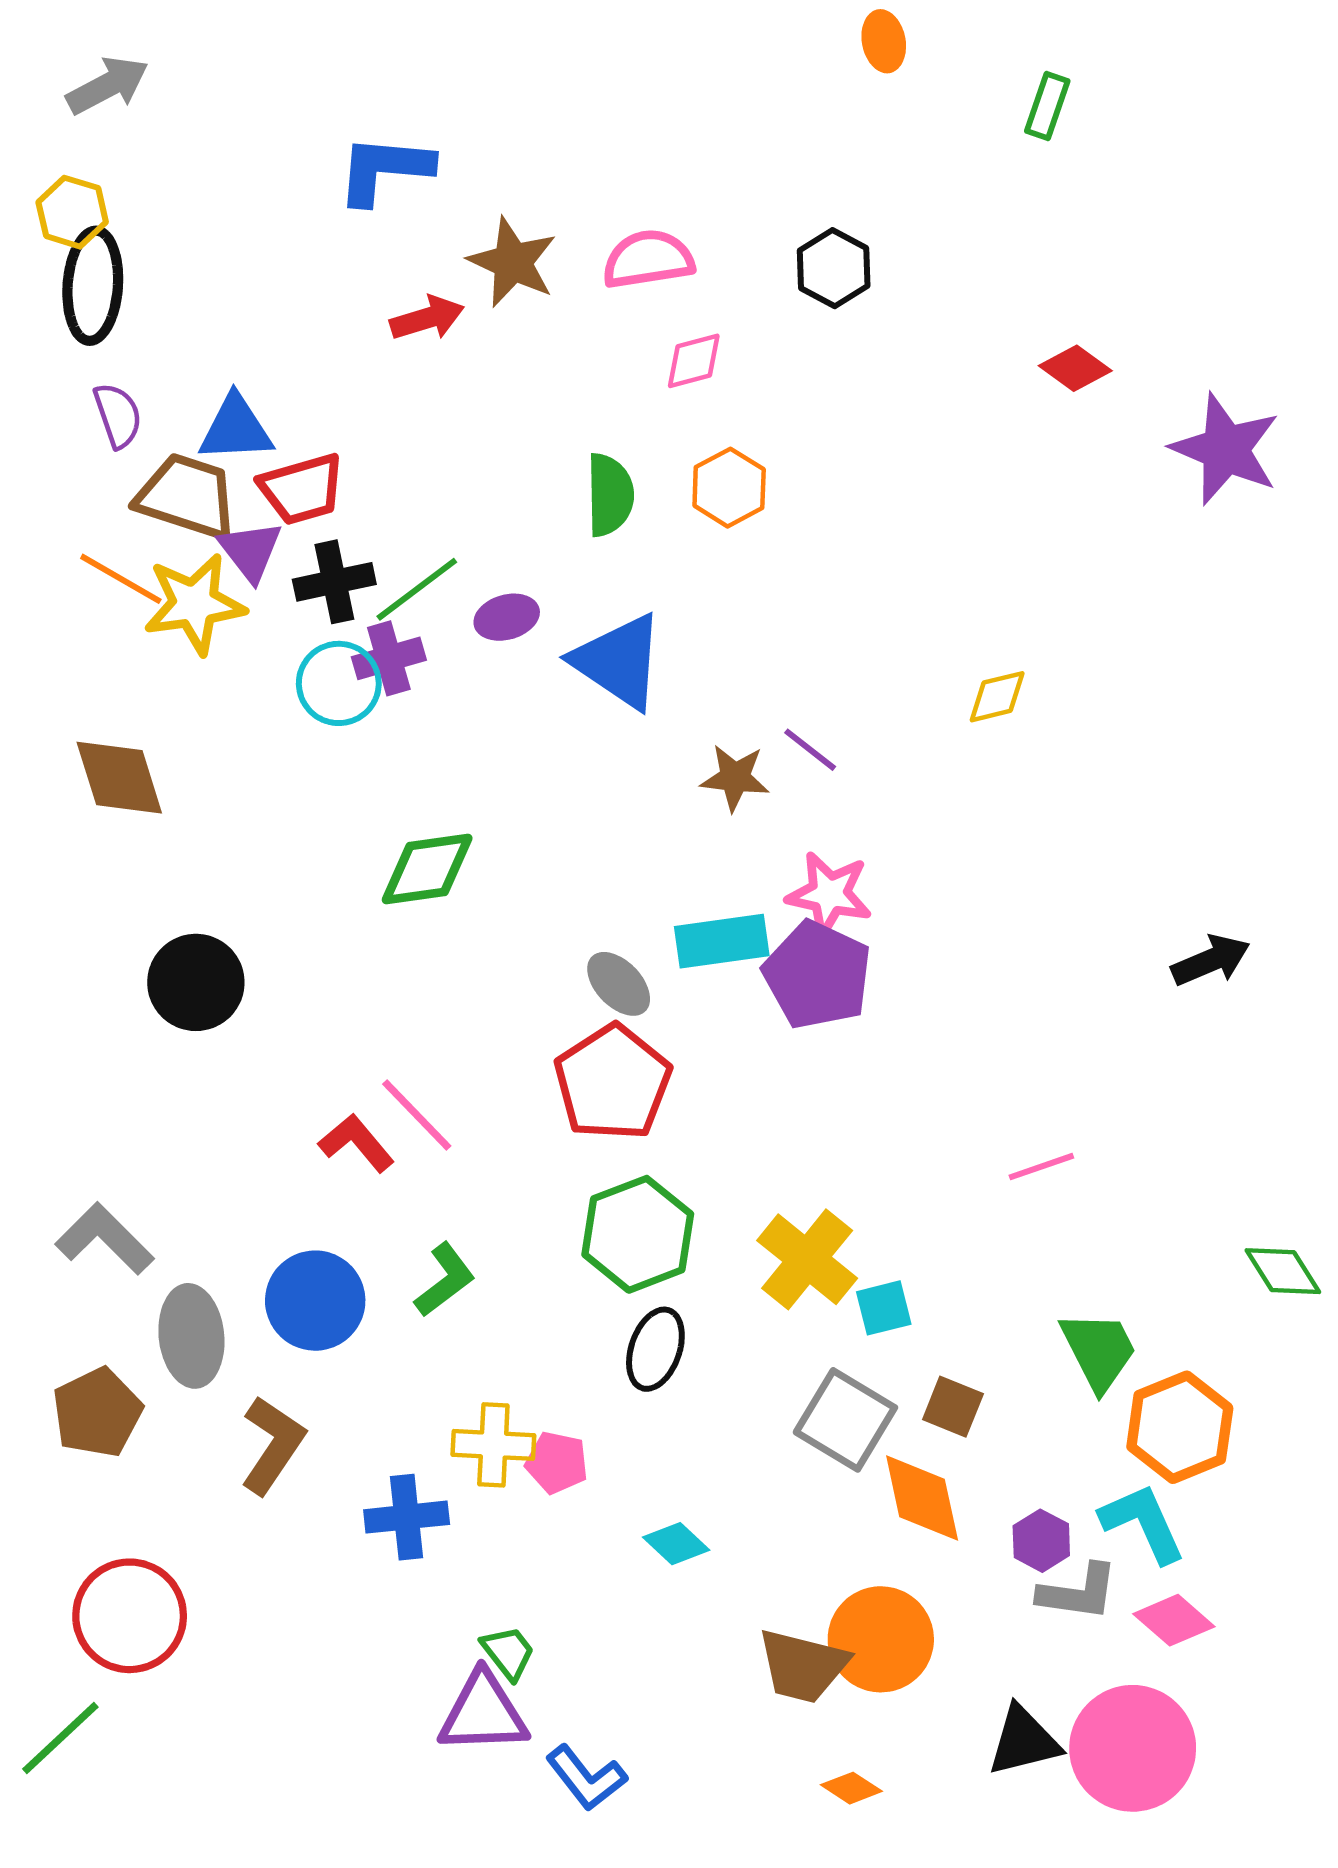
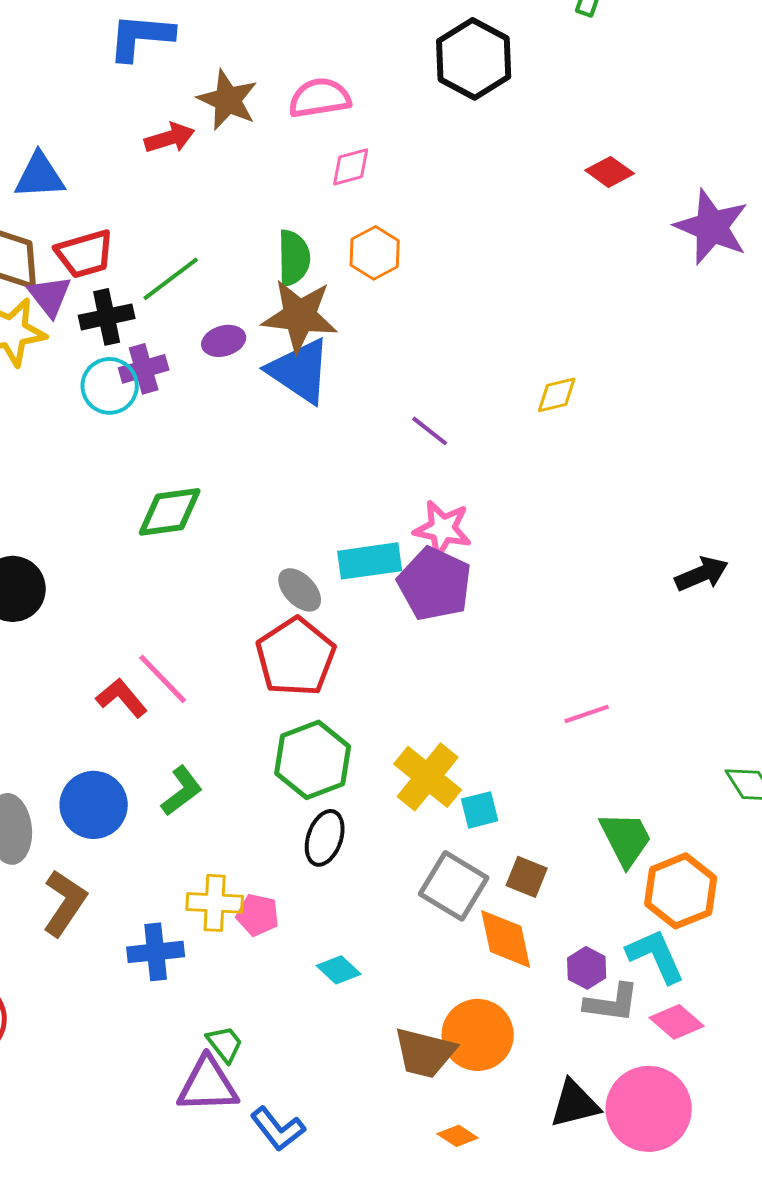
black hexagon: (834, 268) -> (474, 59), moved, size x1.5
blue triangle: (236, 429) -> (40, 176), moved
green line: (417, 589) -> (171, 279), moved
brown star: (735, 778) -> (300, 316), moved, size x1.6

